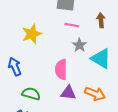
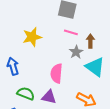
brown arrow: (101, 20) -> (90, 41), moved
purple triangle: (68, 93) -> (49, 97), moved

